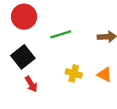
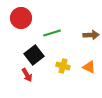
black square: (23, 57) -> (34, 55), moved

